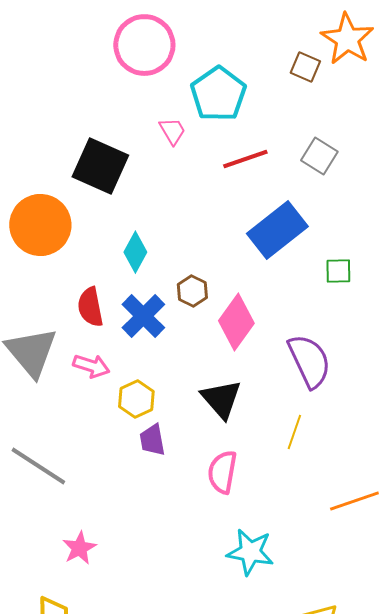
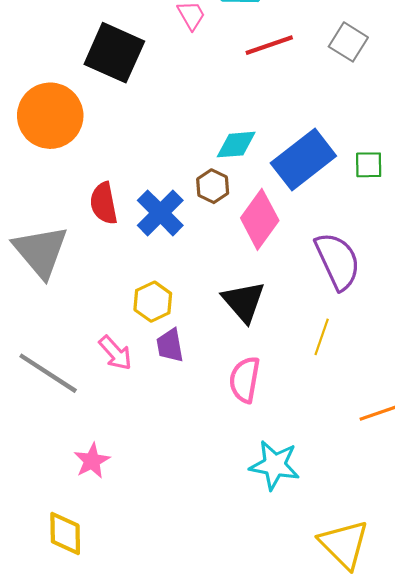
blue rectangle: (277, 230) -> (303, 160), moved
cyan diamond: (135, 252) -> (236, 145), moved, turned 57
pink arrow: (91, 366) -> (115, 353), moved, turned 30

